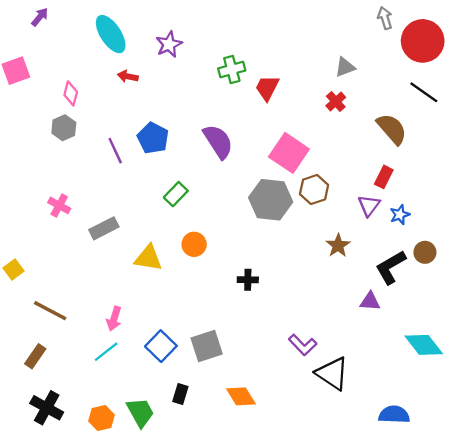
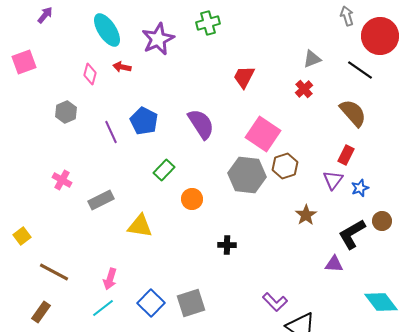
purple star: (169, 44) -> (158, 39), size x1.4
green cross: (232, 69) -> (208, 23), moved
black line: (424, 92) -> (360, 70), moved
pink diamond: (71, 93) -> (90, 74), moved
orange circle: (194, 244) -> (192, 199), moved

